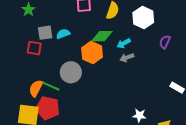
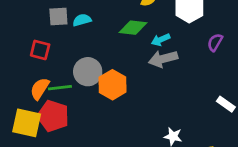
red square: (34, 48) -> (40, 50), moved
orange hexagon: (92, 53) -> (112, 85), moved
gray arrow: (127, 58) -> (163, 59), size x1.5
green line: (51, 86) -> (60, 88), turned -36

